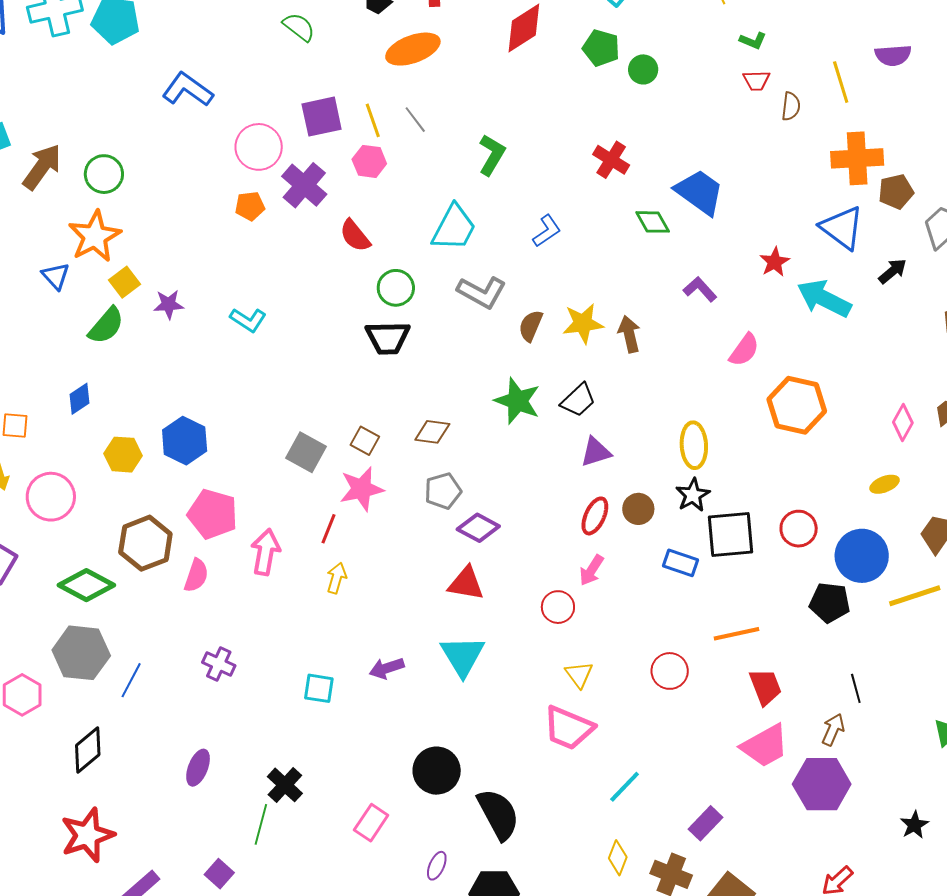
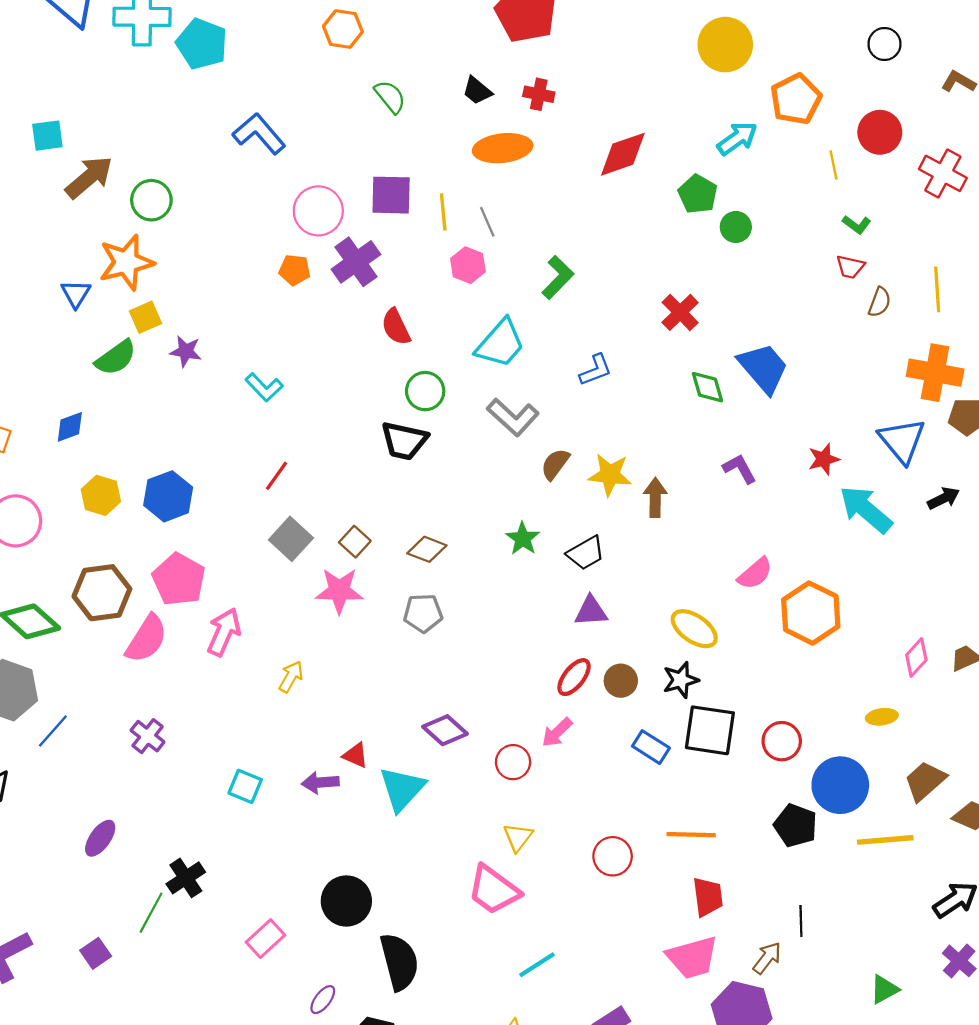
pink hexagon: (369, 161) -> (468, 265), moved
pink semicircle: (744, 350) -> (755, 574), moved
green star: (517, 401) -> (523, 539), size x0.7
yellow ellipse: (694, 445) -> (694, 629), turned -66
purple diamond: (478, 528) -> (445, 730), moved
red line: (328, 529) -> (277, 476), moved
pink semicircle: (196, 575) -> (146, 639), size x1.4
red triangle: (466, 583) -> (355, 755), moved, size x0.7

